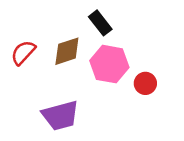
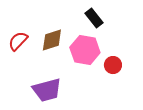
black rectangle: (100, 23) -> (94, 18), moved

